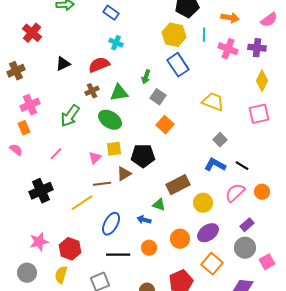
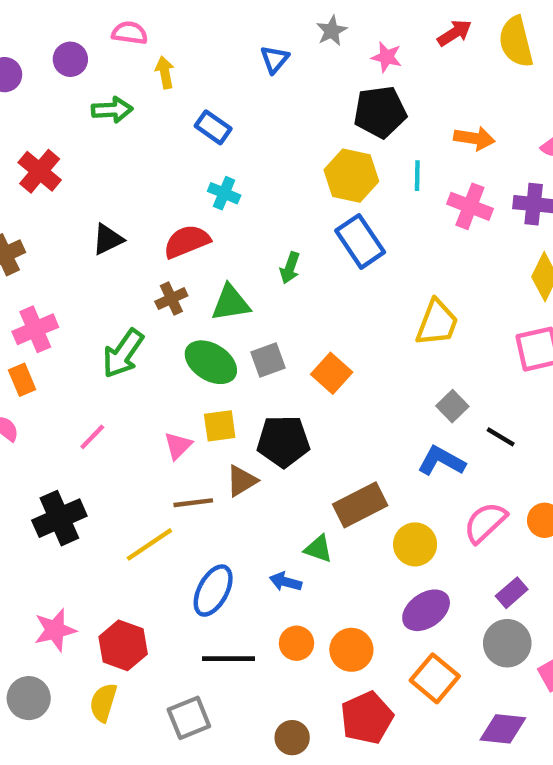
gray square: (158, 97) -> (268, 360), moved, turned 35
yellow trapezoid: (213, 102) -> (437, 323), turned 90
black line: (242, 166) -> (501, 437), moved
orange circle: (180, 239) -> (351, 650), moved

